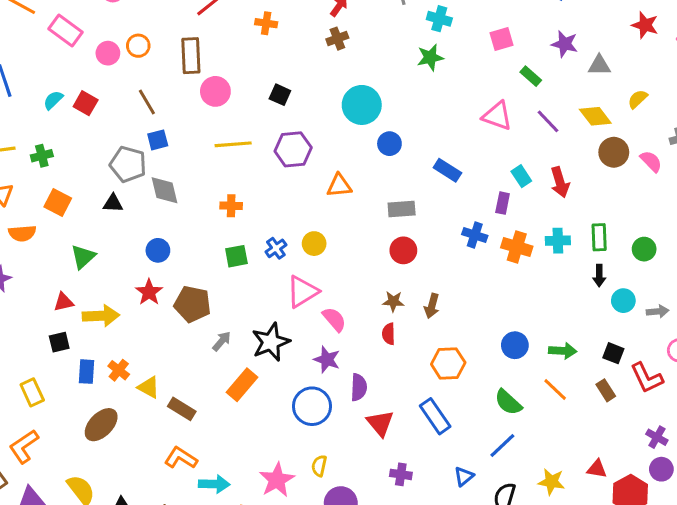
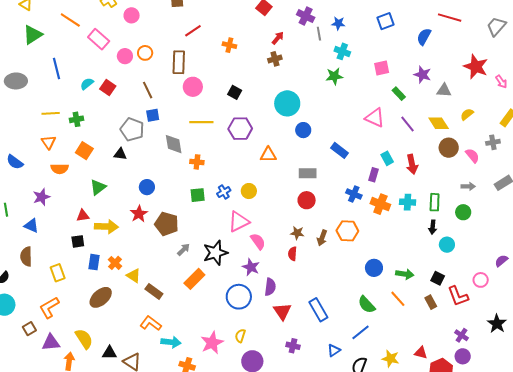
red star: (645, 25) -> (476, 67), size x1.4
gray diamond: (165, 190) -> (174, 144), moved
gray arrow: (658, 311) -> (468, 186), moved
orange hexagon: (448, 363) -> (347, 231), moved

